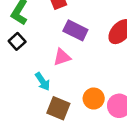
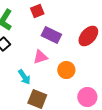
orange circle: (94, 99) -> (66, 70), moved

